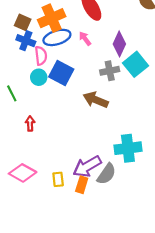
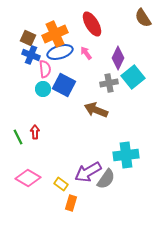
green line: (12, 93) -> (18, 137), moved
yellow rectangle: (58, 179) -> (61, 184), turned -48
orange rectangle: (82, 185) -> (71, 203), moved

